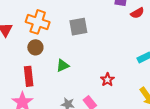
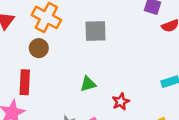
green triangle: (63, 66) -> (88, 84), moved

